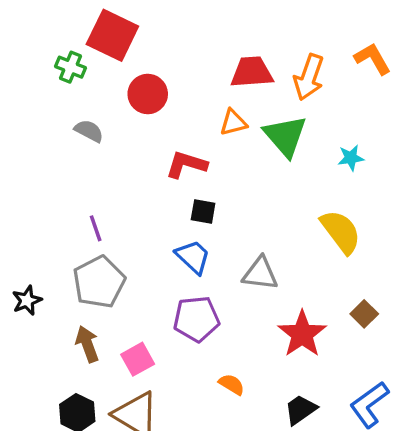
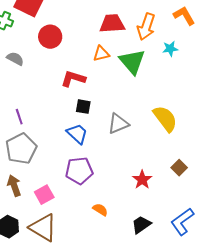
cyan star: (351, 158) -> (170, 49), moved
gray triangle: (260, 274) -> (118, 124), moved, turned -30
red star: (302, 334) -> (142, 180), size x0.7

